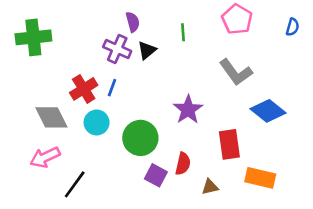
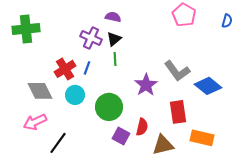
purple semicircle: (133, 22) -> (113, 17), moved, turned -63
green line: (183, 32) -> (115, 59), moved
gray L-shape: (236, 72) -> (177, 71), moved
brown triangle: (210, 187) -> (163, 145), size x1.6

